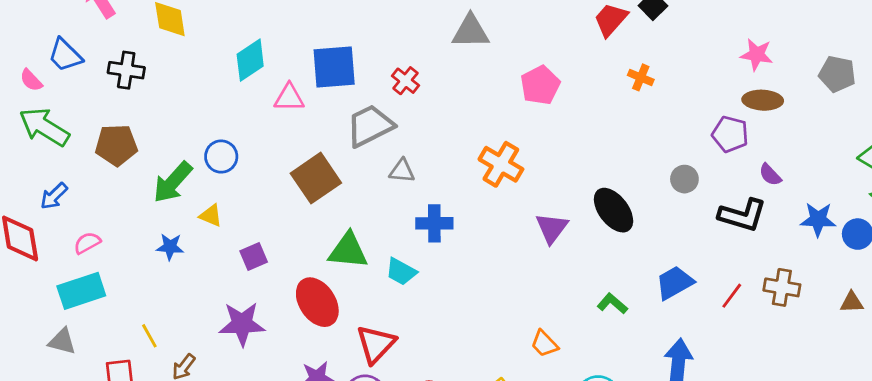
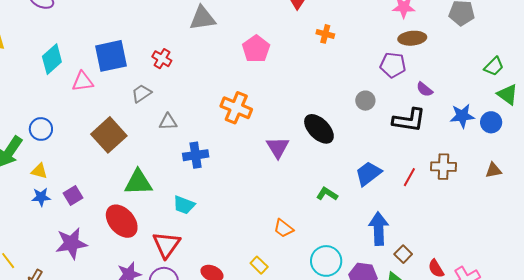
gray trapezoid: (370, 126) -> (141, 93), size x0.6
blue star: (170, 247) -> (41, 197), moved
cyan trapezoid: (401, 272) -> (184, 205), moved

